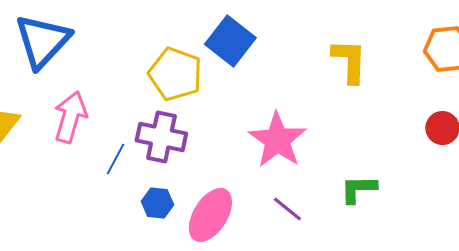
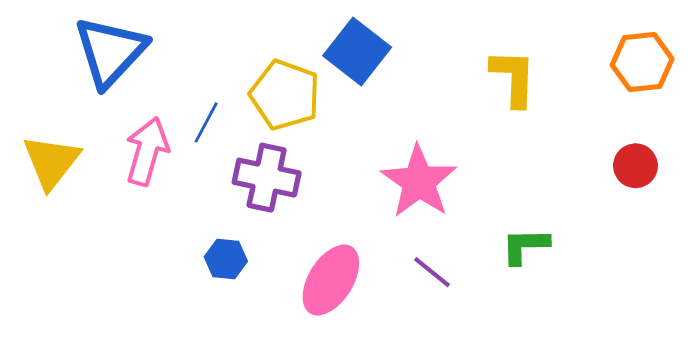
blue line: (115, 159) -> (206, 122), moved
blue hexagon: (157, 203) -> (226, 259), moved

